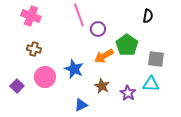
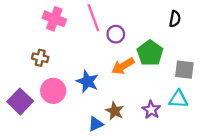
pink cross: (31, 16) -> (54, 19), moved
purple square: (17, 86) -> (20, 101), size x1.5
brown star: (102, 86) -> (115, 111), moved

